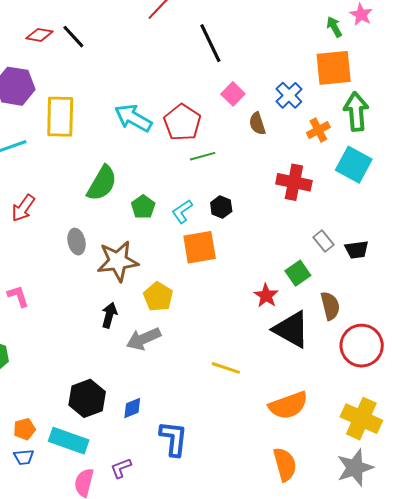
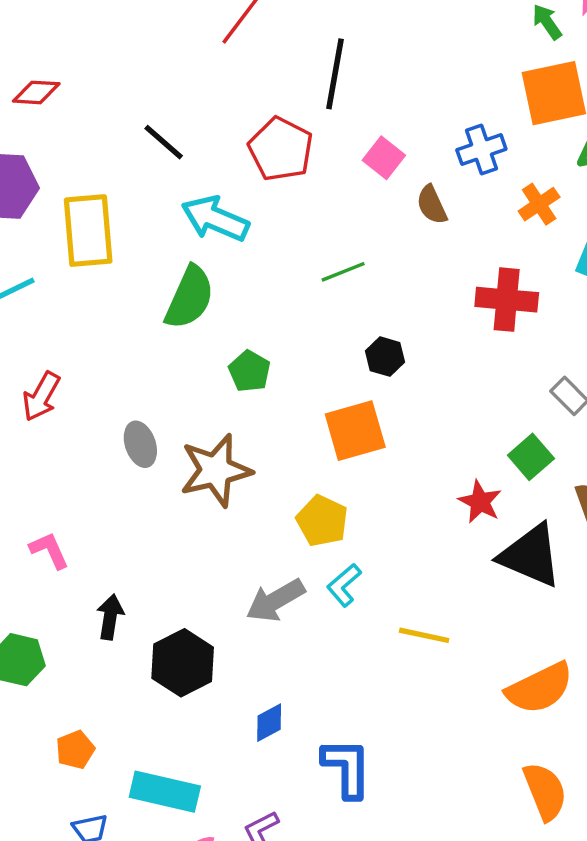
black line: (73, 37) -> (164, 142), moved
black line: (210, 43) -> (335, 74), turned 42
blue cross: (289, 95) -> (481, 149), turned 32
red pentagon: (182, 122) -> (281, 149), moved
green semicircle: (102, 183) -> (189, 297), moved
cyan L-shape: (182, 211) -> (344, 585), moved
yellow pentagon: (158, 297) -> (322, 521), moved
black arrow: (109, 315) -> (110, 617), moved
black hexagon: (87, 398) -> (183, 663), moved
orange pentagon: (24, 429) -> (75, 750), moved

